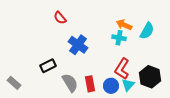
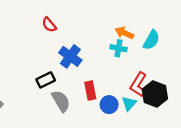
black rectangle: (48, 66) -> (46, 80), moved
red L-shape: (122, 69) -> (138, 85), moved
red rectangle: (90, 84) -> (90, 90), moved

